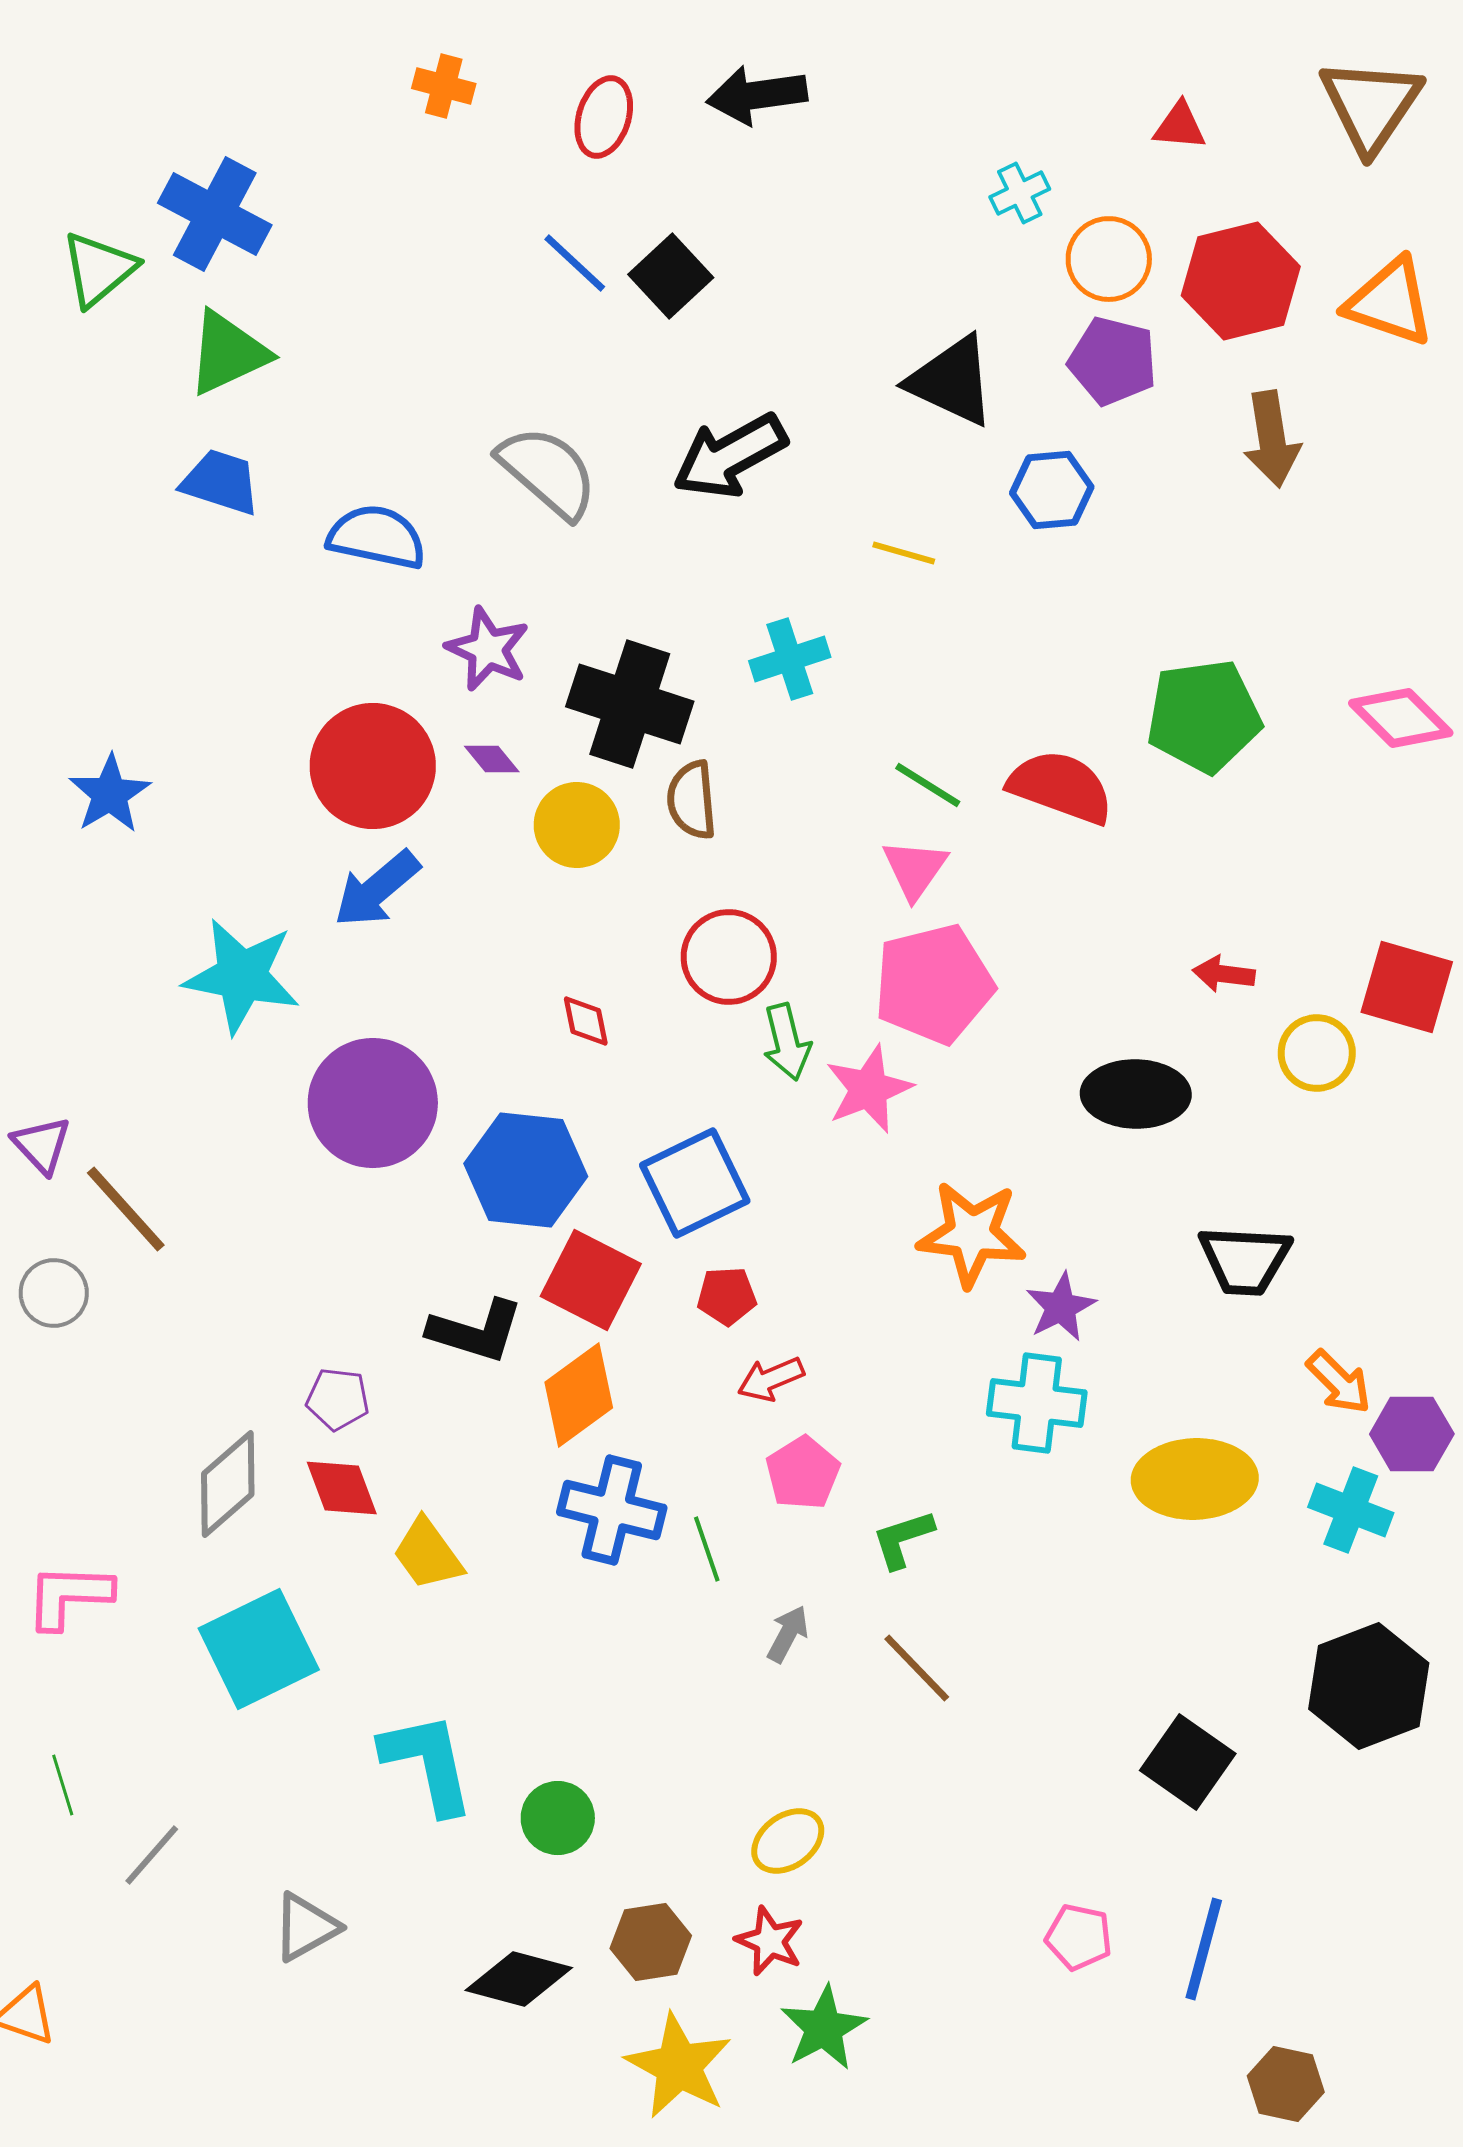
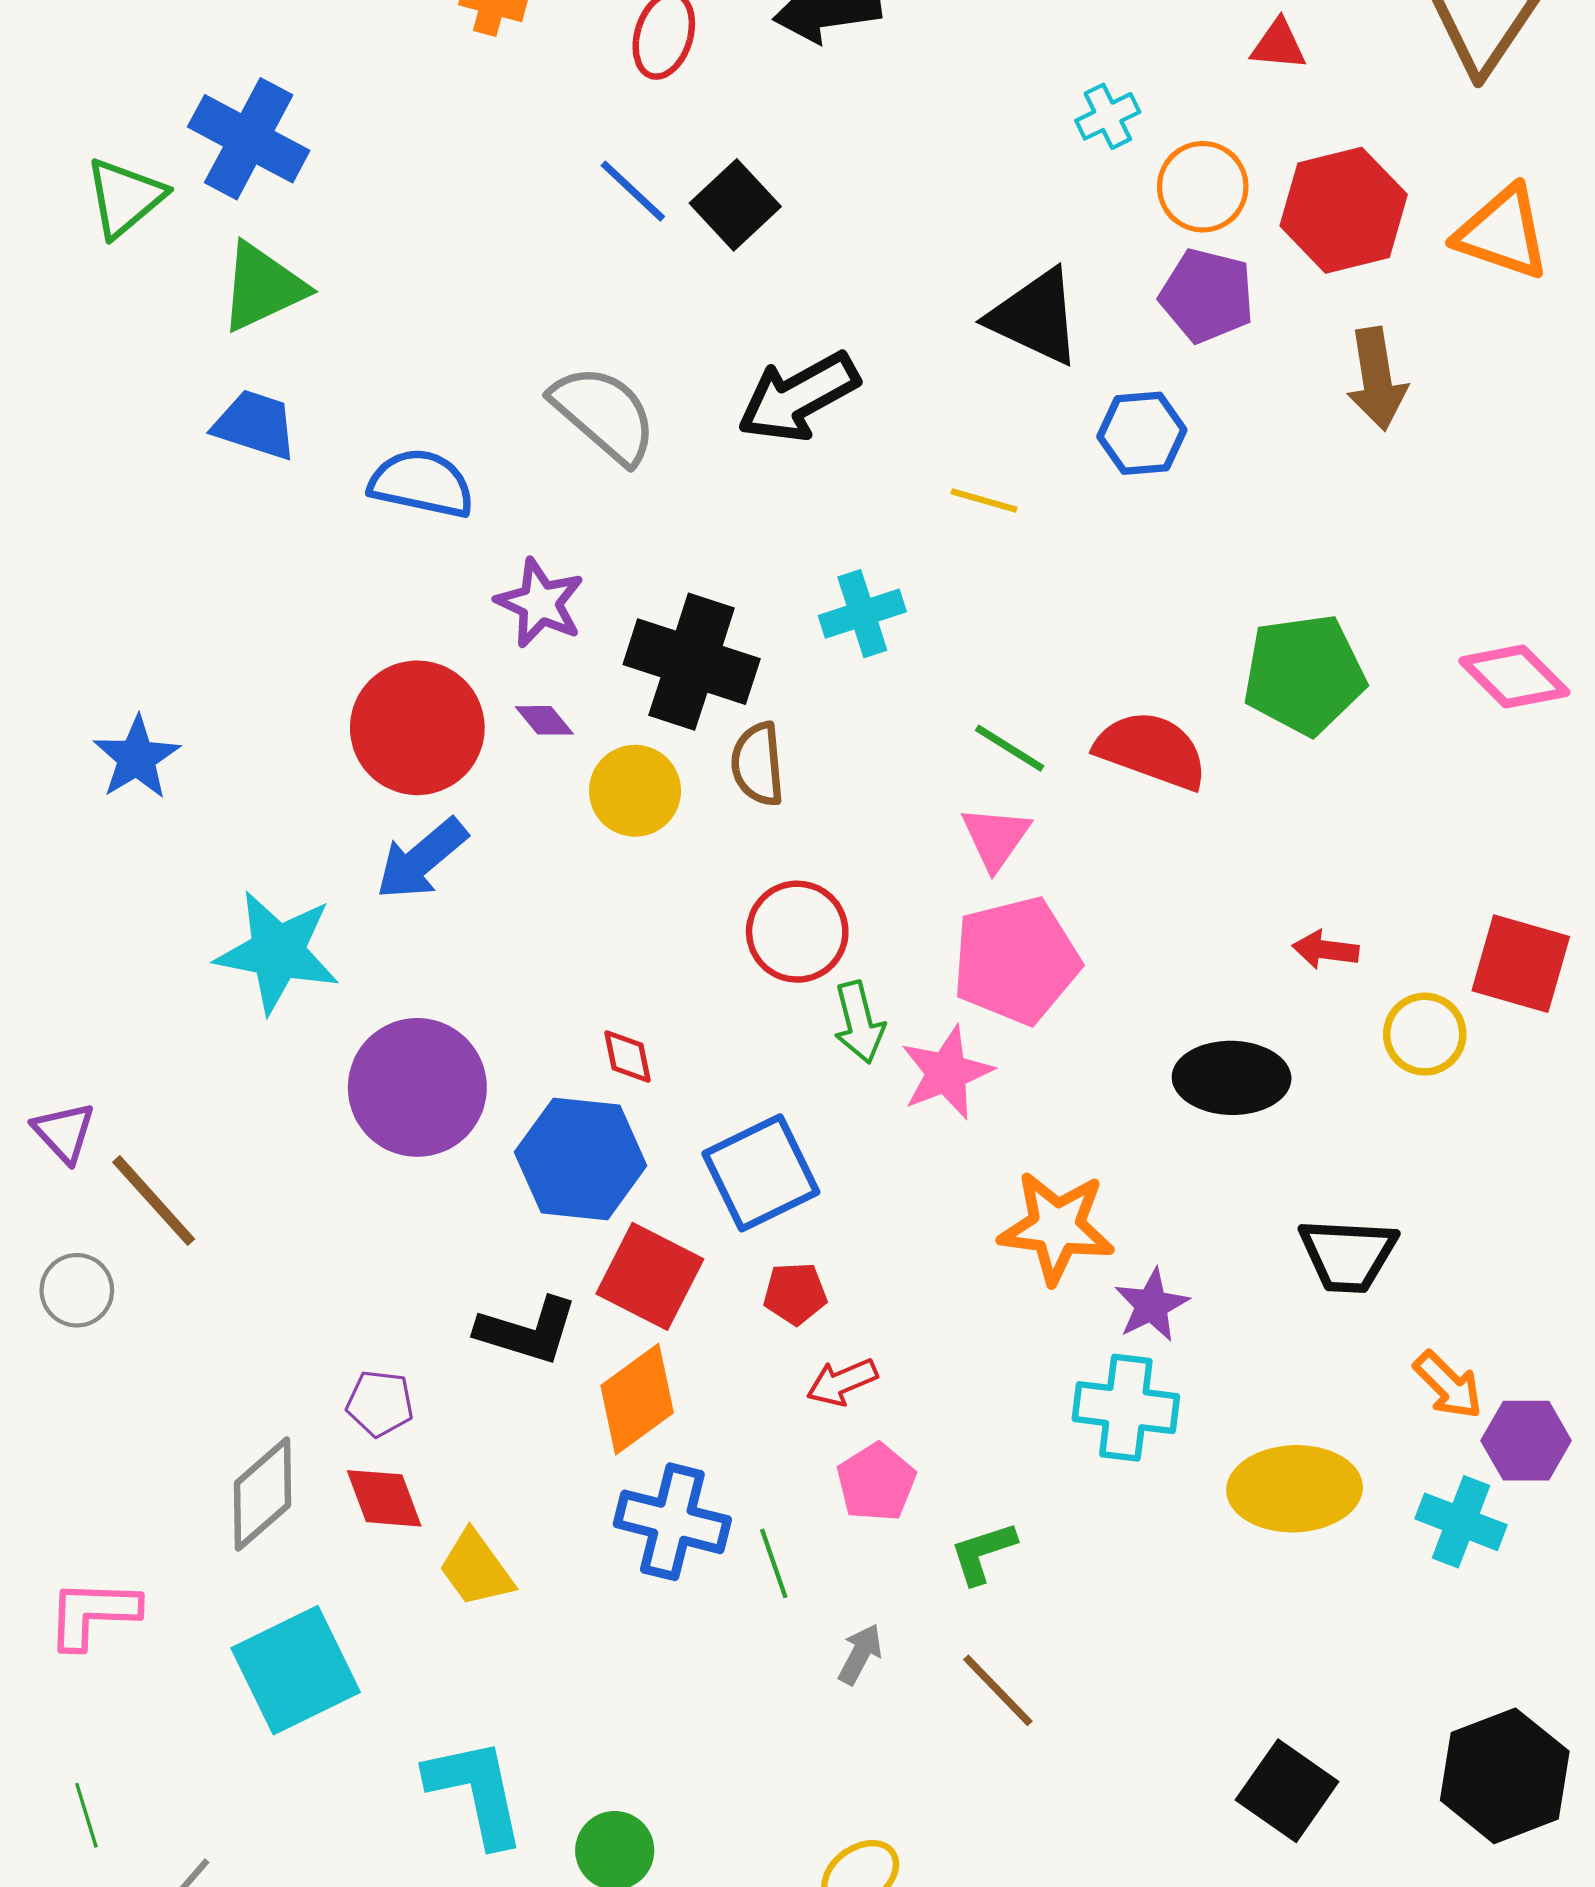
red diamond: (586, 1021) -> (628, 1057), moved
black hexagon: (1369, 1686) -> (1505, 1776), moved

